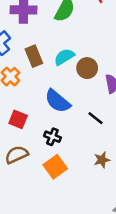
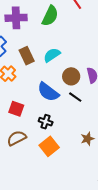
brown circle: (87, 68) -> (71, 76), moved
black line: (95, 118) -> (75, 97), moved

